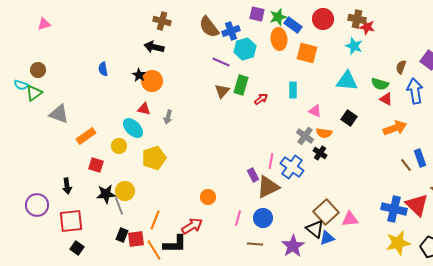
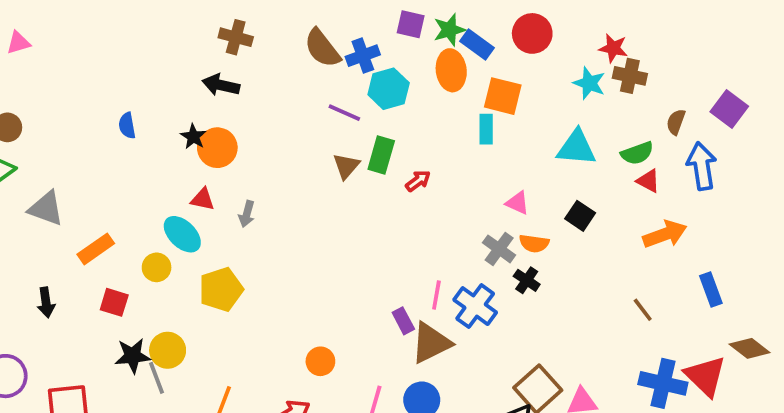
brown cross: (357, 19) -> (630, 76), moved
green semicircle: (380, 84) -> (637, 153), turned -36
cyan rectangle: (293, 90) -> (486, 129), moved
brown line: (406, 165) -> (643, 310), moved
black arrow: (67, 186) -> (46, 302), moved

